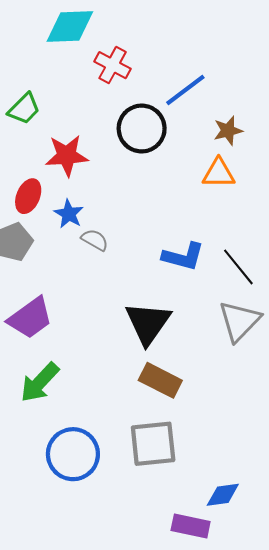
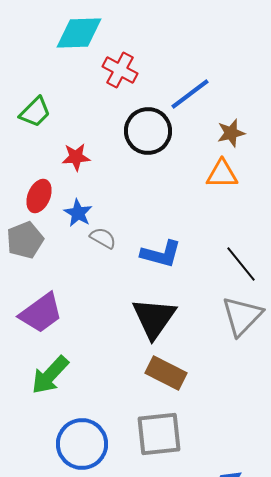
red star: (67, 156) -> (76, 157), size x0.7
blue L-shape: (183, 256) -> (161, 254), moved

